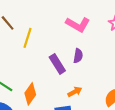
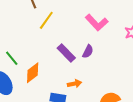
purple rectangle: (57, 64) -> (66, 53), turned -30

